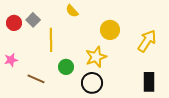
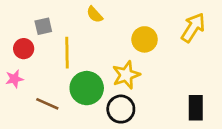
gray square: (33, 20) -> (43, 26), turned 32
red circle: (14, 23) -> (24, 49), moved
yellow arrow: (147, 41) -> (193, 28), moved
green circle: (66, 67) -> (87, 88), size x1.6

